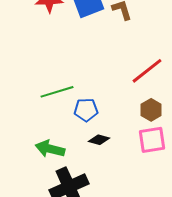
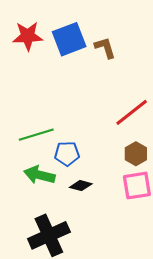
green arrow: (50, 149) -> (39, 175), moved

